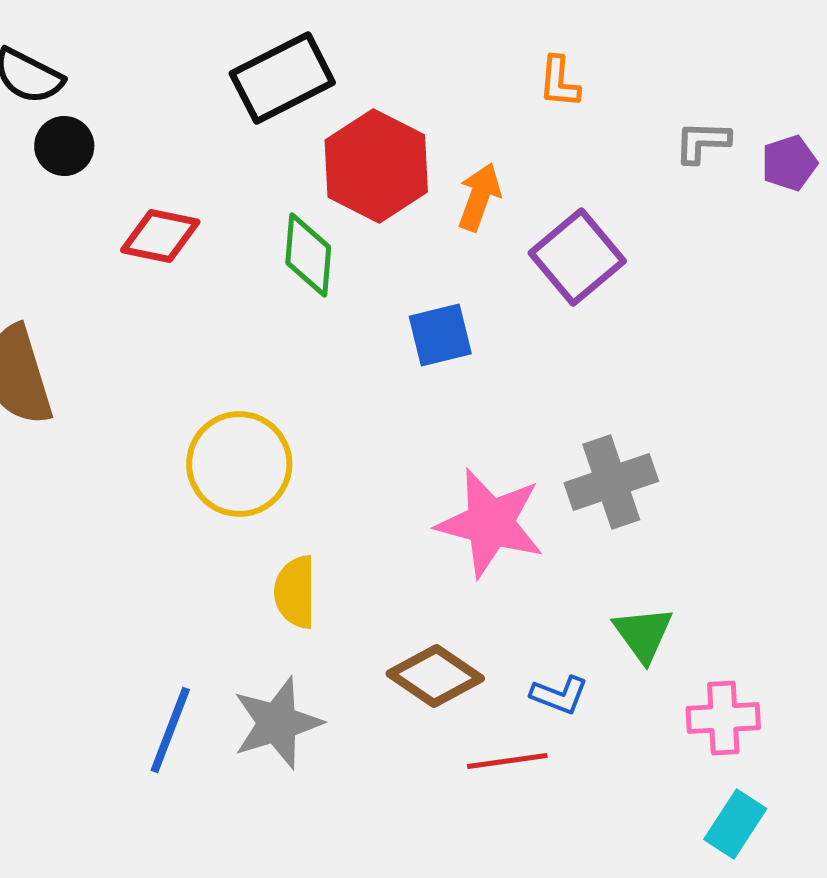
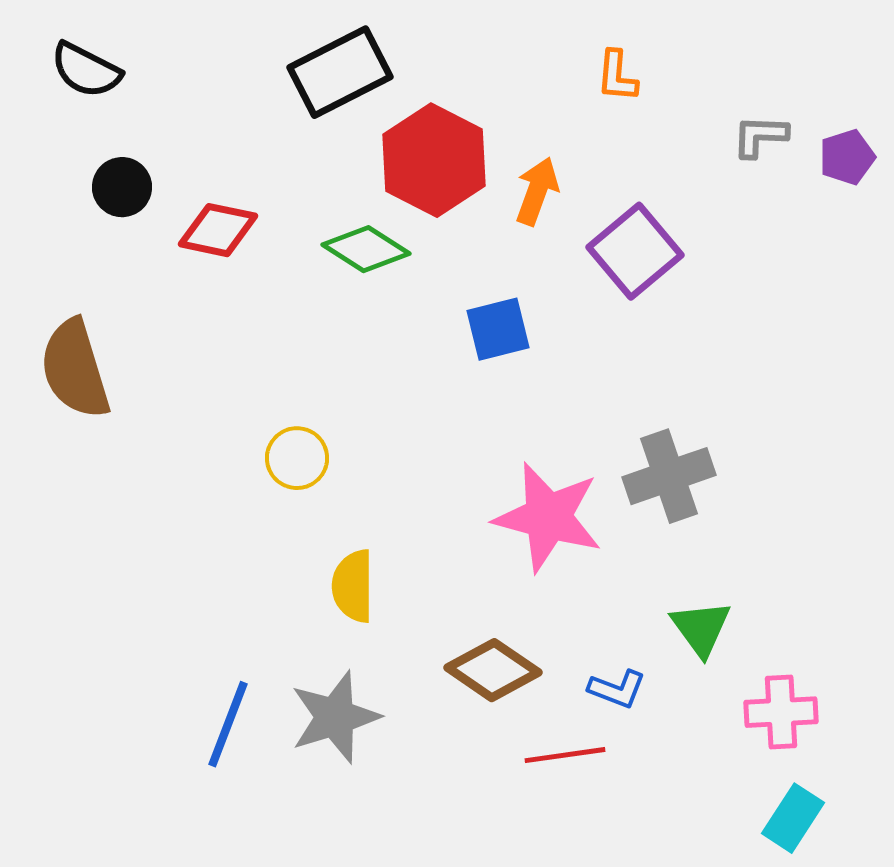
black circle: (64, 146) -> (122, 187), moved
green diamond: (308, 255) -> (366, 249), turned -62
yellow circle: (239, 464) -> (297, 458), size x0.6

